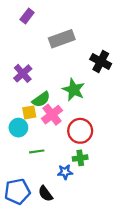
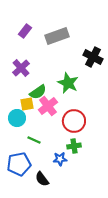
purple rectangle: (27, 16) -> (25, 31), moved
green line: (37, 151) -> (34, 140), turned 32
blue pentagon: (17, 191) -> (19, 164), moved

